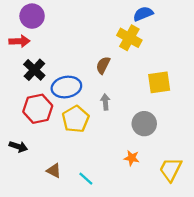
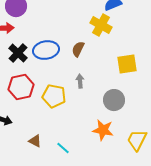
blue ellipse: (66, 87) -> (46, 50), moved
yellow pentagon: (76, 119) -> (54, 96), turned -30
orange star: (132, 158) -> (103, 130), size x1.5

